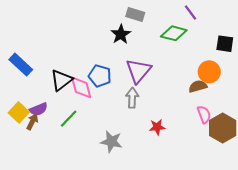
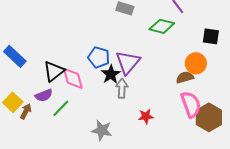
black star: (121, 34) -> (111, 74), moved
blue pentagon: (100, 76) -> (99, 57), moved
purple semicircle: (39, 109) -> (44, 95), moved
pink semicircle: (204, 114) -> (191, 104), size x1.5

